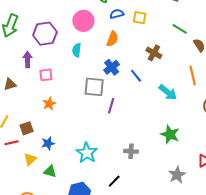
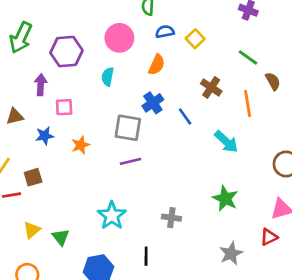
yellow square: (140, 18) -> (195, 39), turned 32
orange line: (193, 75) -> (248, 104), moved
orange star: (49, 104) -> (81, 145), moved
purple line: (111, 106) -> (130, 161), moved, turned 56
blue star: (48, 143) -> (45, 136), moved
yellow triangle: (30, 159) -> (32, 230), moved
green triangle: (50, 171) -> (61, 237), turned 32
black line: (114, 181) -> (146, 256), turned -48

